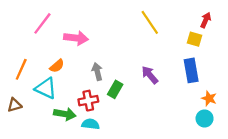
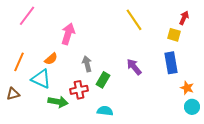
pink line: (42, 23) -> (27, 16), moved
pink arrow: (76, 38) -> (68, 34), turned -80
cyan circle: (205, 118) -> (192, 107), moved
cyan semicircle: (91, 124) -> (105, 111), moved

